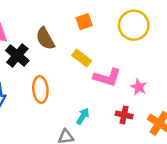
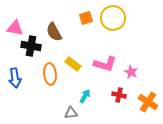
yellow circle: (134, 25) -> (113, 18), moved
black cross: (17, 56) -> (31, 46), turned -30
yellow rectangle: (82, 58) -> (73, 64), moved

